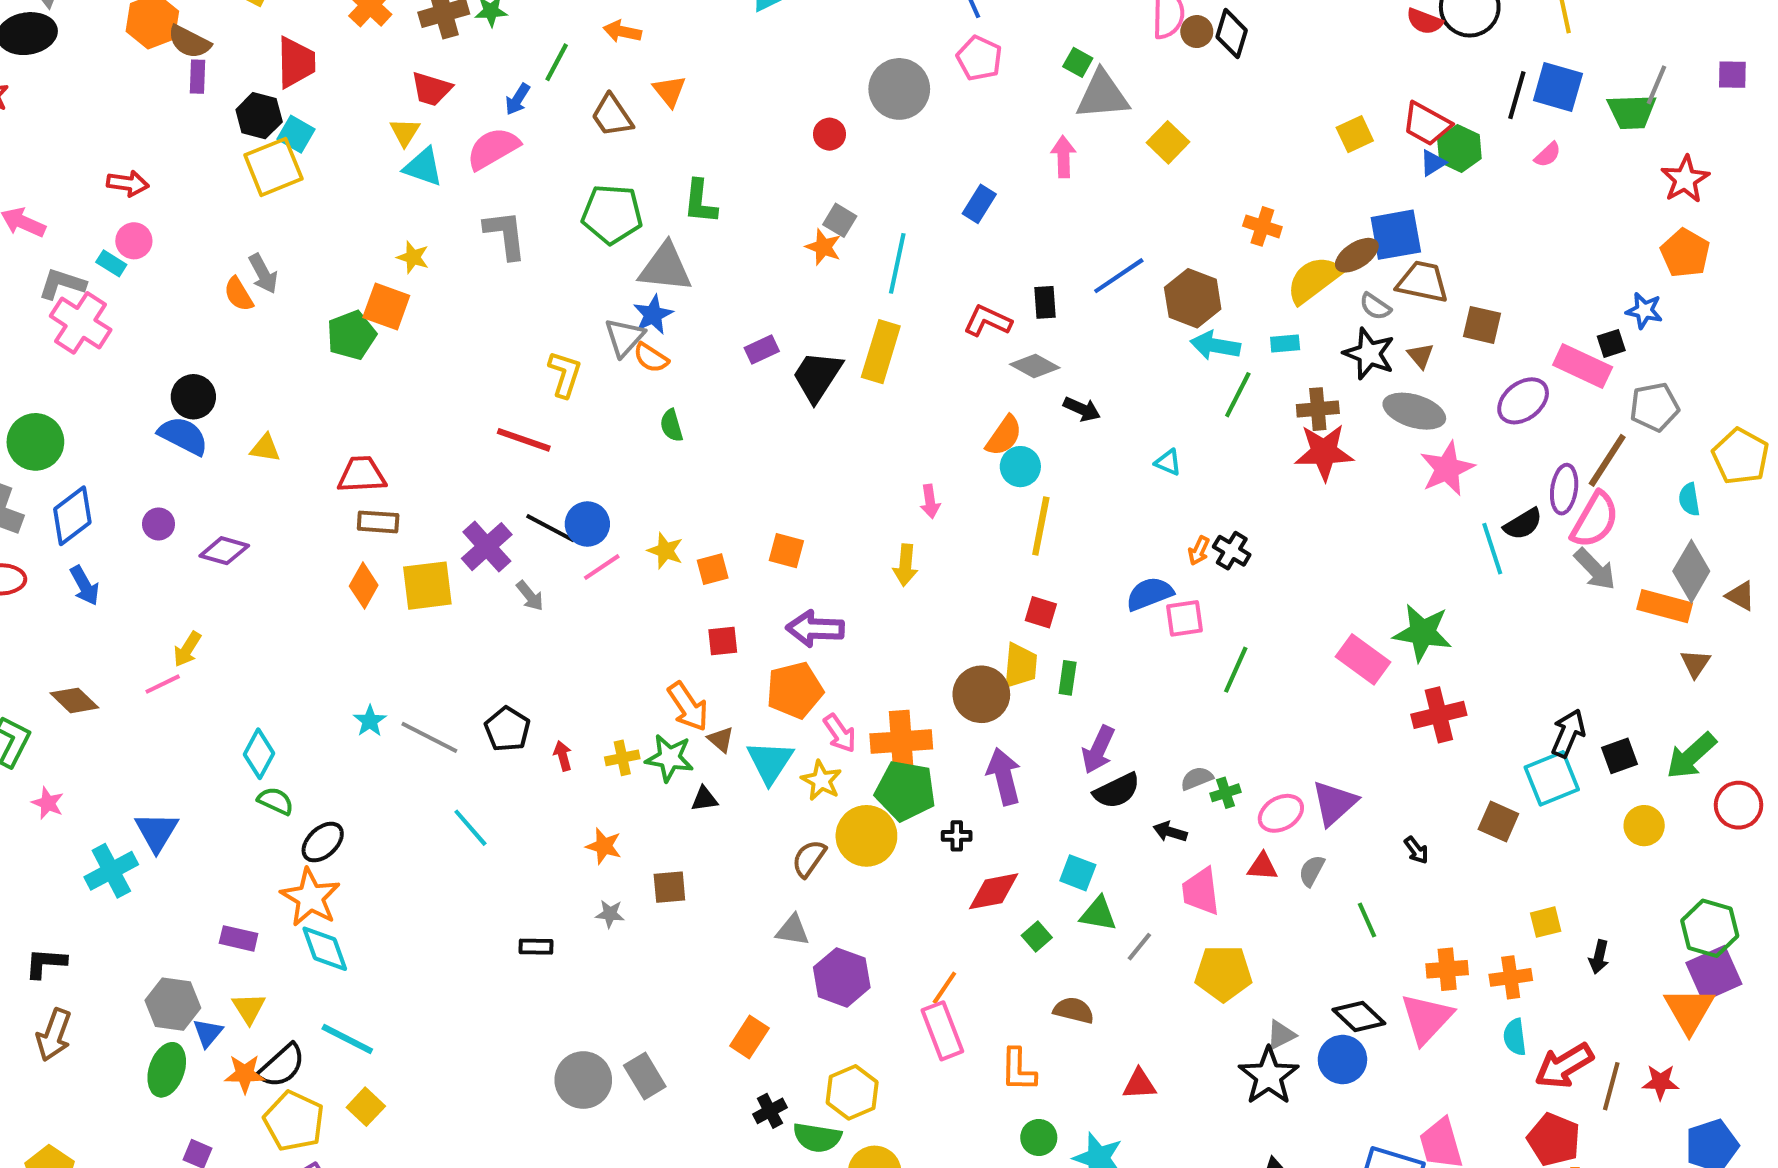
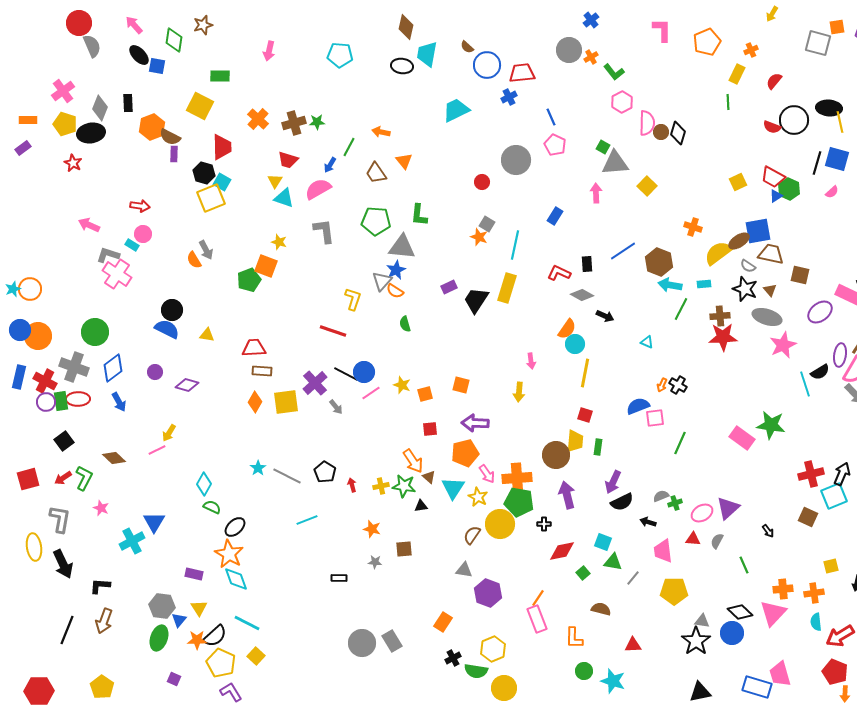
red cross: (1439, 715) -> (811, 474), moved
cyan line: (470, 828) -> (307, 520), turned -70
gray triangle: (1281, 1035) -> (702, 621), turned 35

